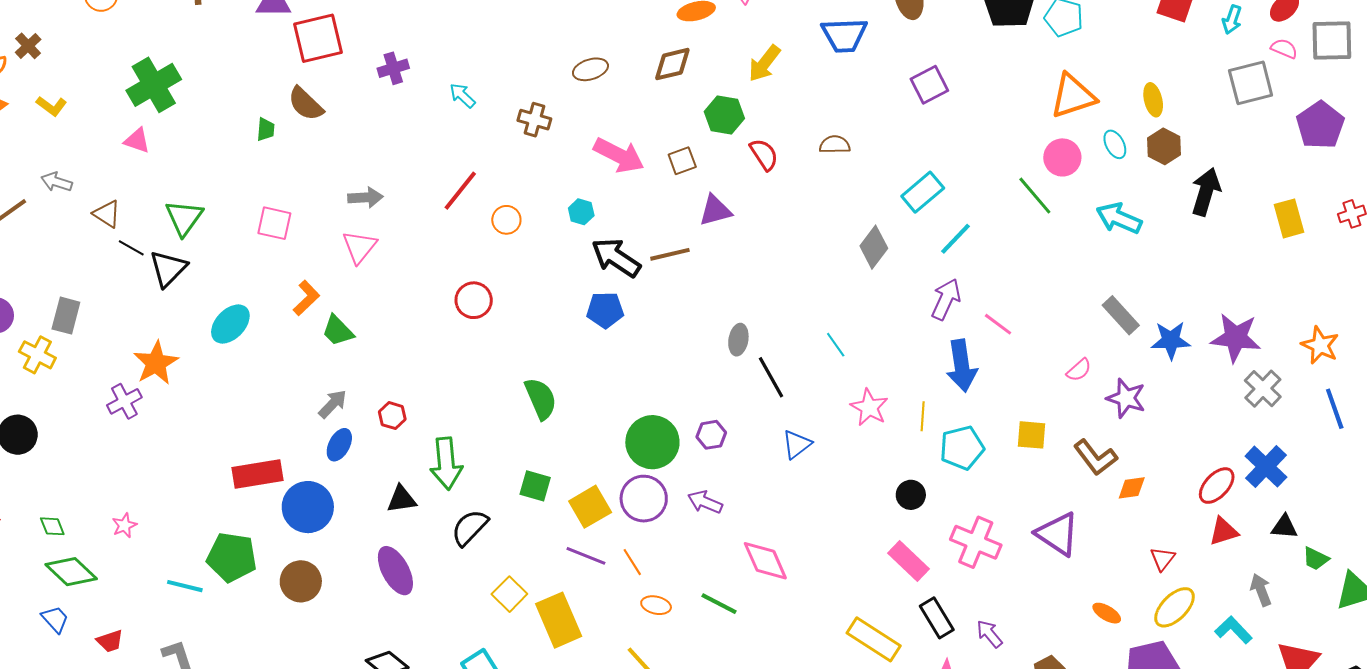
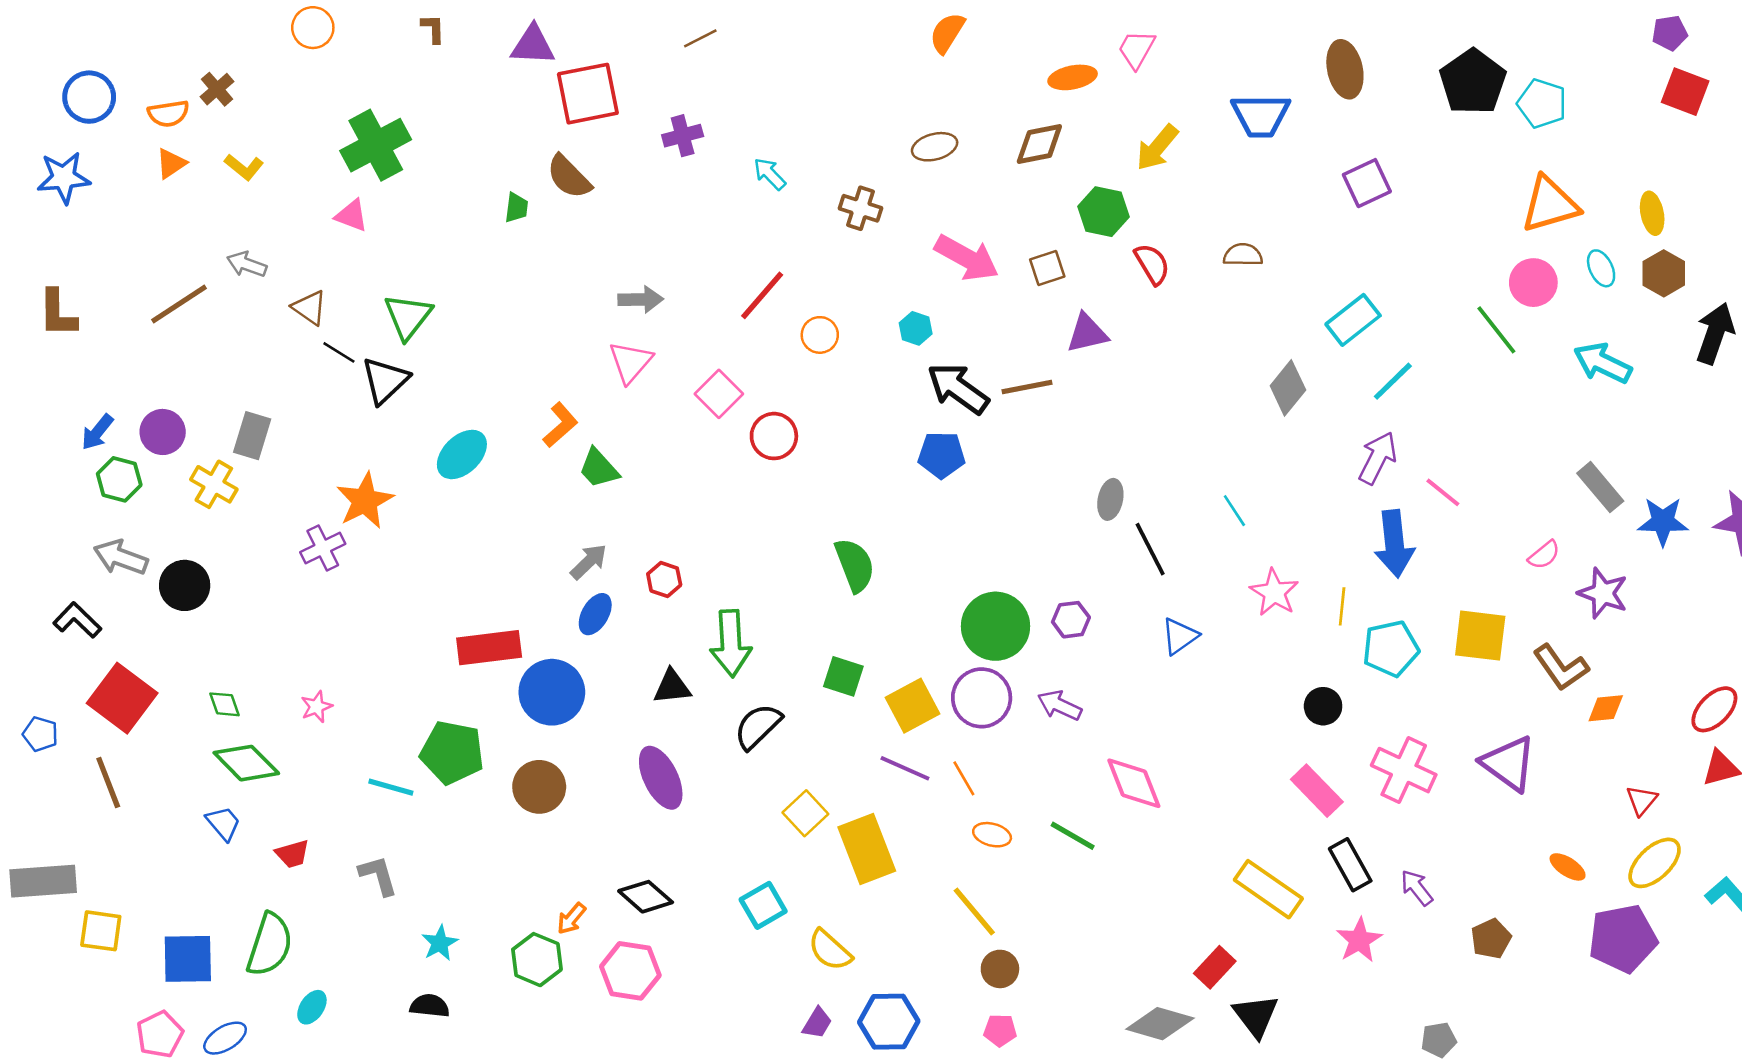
pink square: (274, 223) -> (719, 394), moved, turned 30
yellow square: (1031, 435) -> (1480, 636), size x1.4

